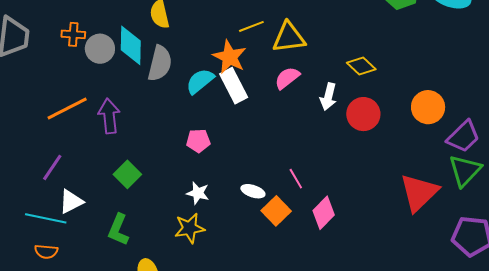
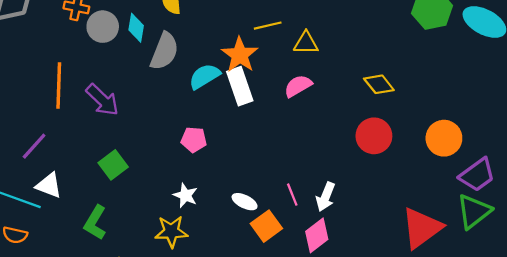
yellow triangle: (289, 38) -> (306, 43), size x0.7
cyan diamond: (131, 45) -> (136, 28), size x0.7
white arrow: (328, 97) -> (326, 197), moved
orange line: (67, 108) -> (59, 86), turned -69
purple arrow: (109, 116) -> (102, 100), turned 132
white triangle: (71, 202) -> (49, 185), turned 40

